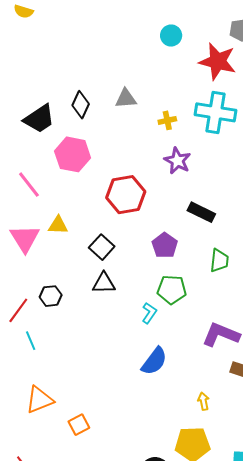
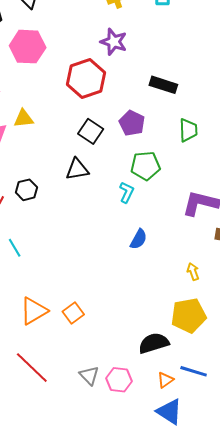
purple star: (177, 161) -> (114, 42), moved
black square: (102, 247) -> (91, 131), moved
cyan line: (31, 341) -> (15, 248), moved
blue semicircle: (154, 361) -> (139, 239), size x0.7
orange triangle: (39, 400) -> (34, 311), moved

